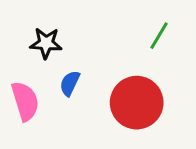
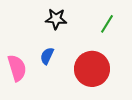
black star: (46, 43) -> (56, 19), moved

